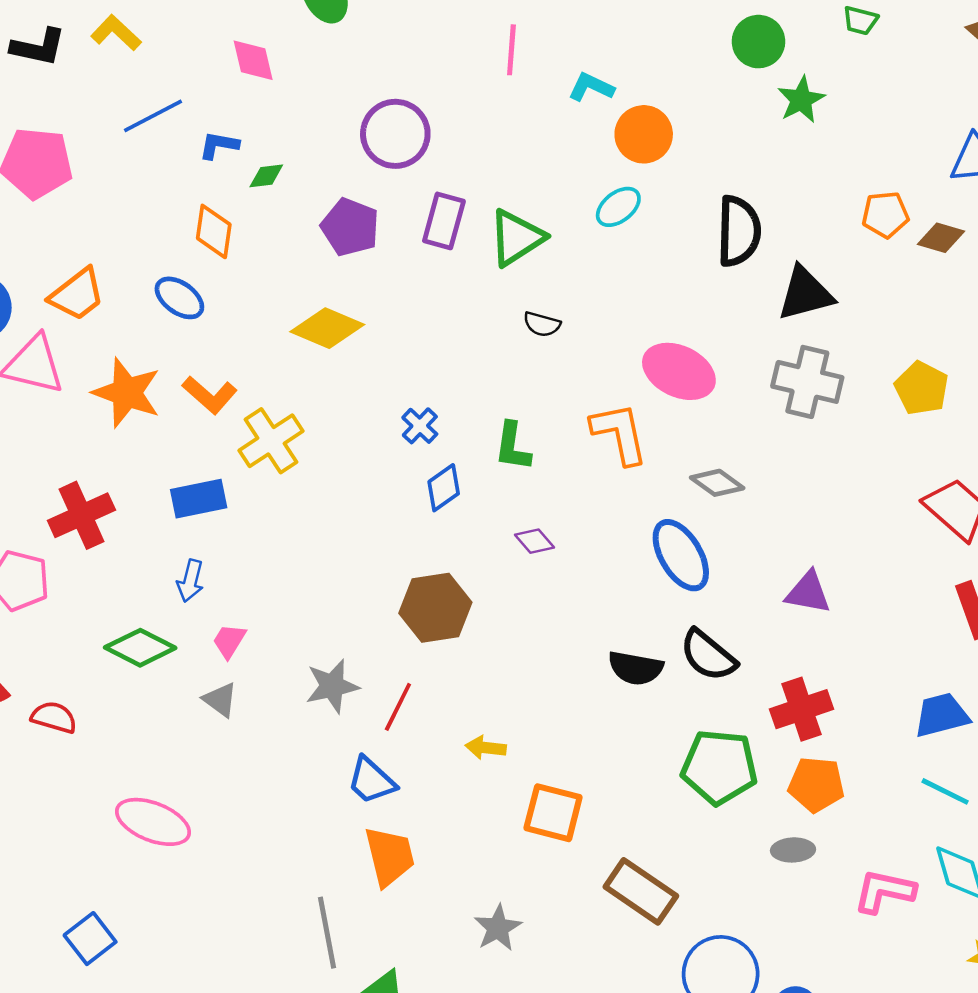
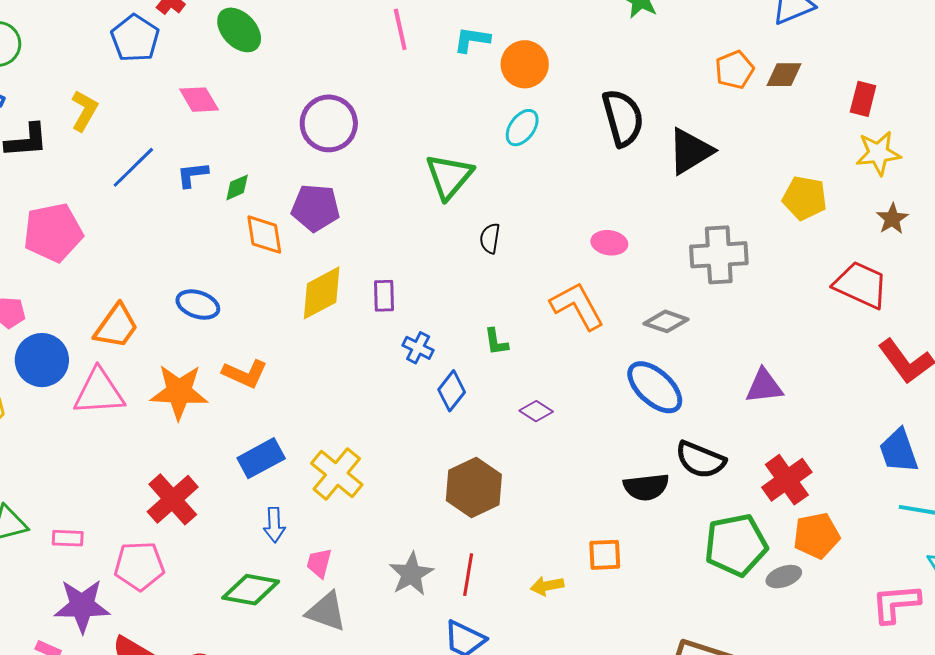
yellow L-shape: (116, 33) -> (84, 111), turned 93
purple rectangle: (444, 221) -> (384, 296), moved, size x0.7
orange diamond: (214, 231) -> (264, 235), moved
black semicircle: (542, 324) -> (490, 238), turned 100
yellow diamond: (327, 328) -> (322, 293), turned -34
pink ellipse: (679, 371) -> (609, 243), size x0.6
gray cross: (807, 382) -> (719, 255), moved
yellow cross: (271, 441) -> (337, 474), moved
green L-shape: (513, 446) -> (496, 342), size x0.7
gray triangle: (220, 700) -> (326, 612), size x1.4
blue trapezoid: (941, 715) -> (899, 451), turned -78
orange square: (553, 813) -> (605, 555), moved, size x0.7
gray ellipse: (793, 850) -> (784, 577), moved

